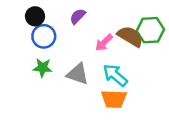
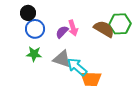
purple semicircle: (78, 16) -> (62, 32), moved
pink arrow: (104, 43) -> (73, 28), moved, turned -63
cyan arrow: (115, 75) -> (77, 67), moved

